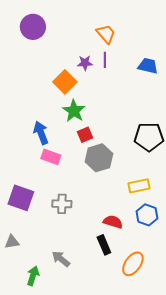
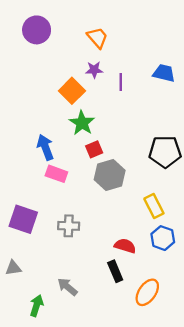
orange trapezoid: (106, 34) -> (97, 38), moved
purple line: (105, 60) -> (121, 82), moved
yellow rectangle: (139, 186) -> (154, 206), turned 75

